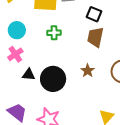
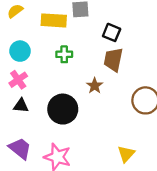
brown star: (88, 71) -> (95, 86), moved
black triangle: (29, 74) -> (21, 106), moved

